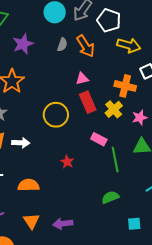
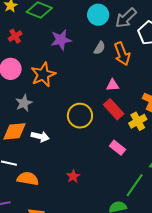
red rectangle: (88, 102) -> (114, 109), turned -30
green line: (115, 160) -> (135, 185), moved, turned 35
red star: (67, 162) -> (73, 176), moved
orange semicircle: (28, 185) -> (28, 179), moved

